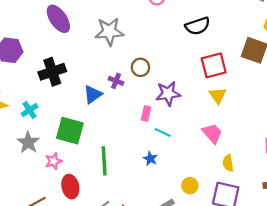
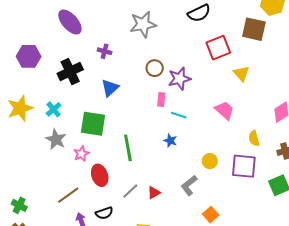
gray star: (109, 31) -> (143, 24), moved
brown circle: (140, 67) -> (155, 68), moved
purple cross: (116, 81) -> (105, 51), moved
yellow triangle: (218, 95) -> (241, 74), moved
yellow semicircle: (228, 163) -> (254, 138), moved

